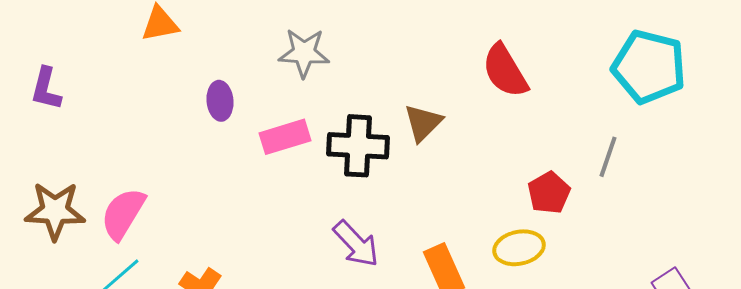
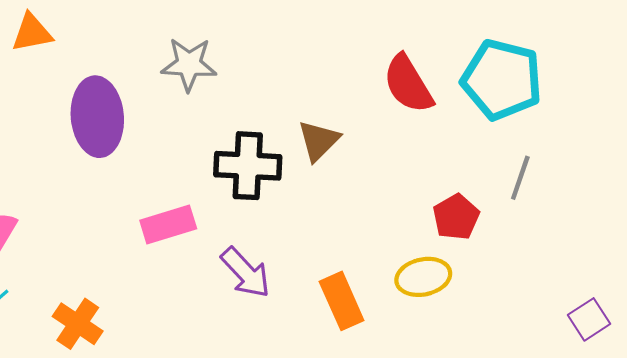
cyan pentagon: (649, 67) -> (502, 80), moved
purple ellipse: (220, 101) -> (97, 117), size x1.8
pink rectangle: (285, 137) -> (168, 225), moved

